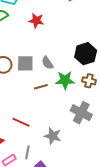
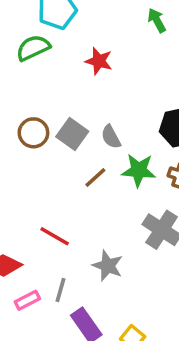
gray square: (25, 63) -> (72, 134), turned 30
brown line: (41, 87) -> (95, 177), turned -32

